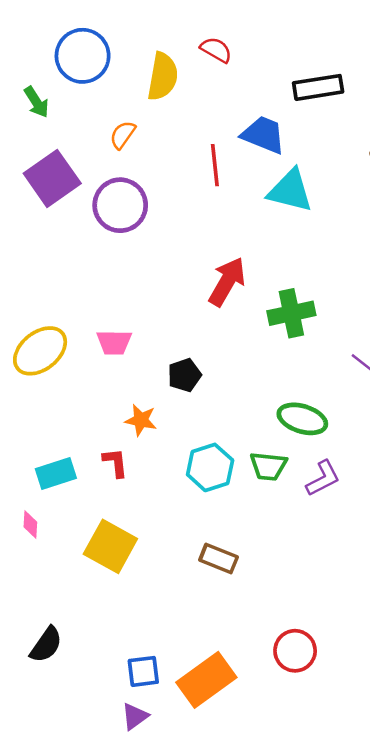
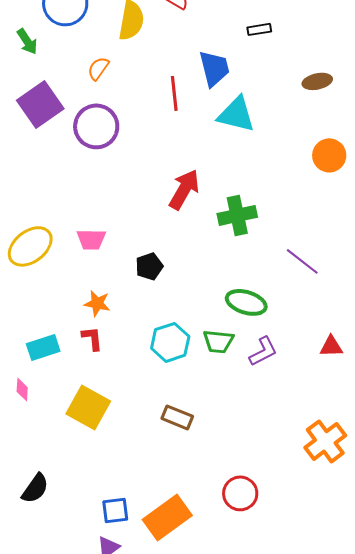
black rectangle: (318, 87) -> (259, 29), size x0.6
blue trapezoid: (263, 135) -> (214, 68), turned 54
orange star: (141, 420) -> (97, 303), moved

